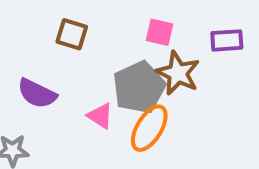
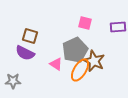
brown square: (72, 34) -> (30, 36), moved
brown star: (178, 73) -> (94, 61), moved

